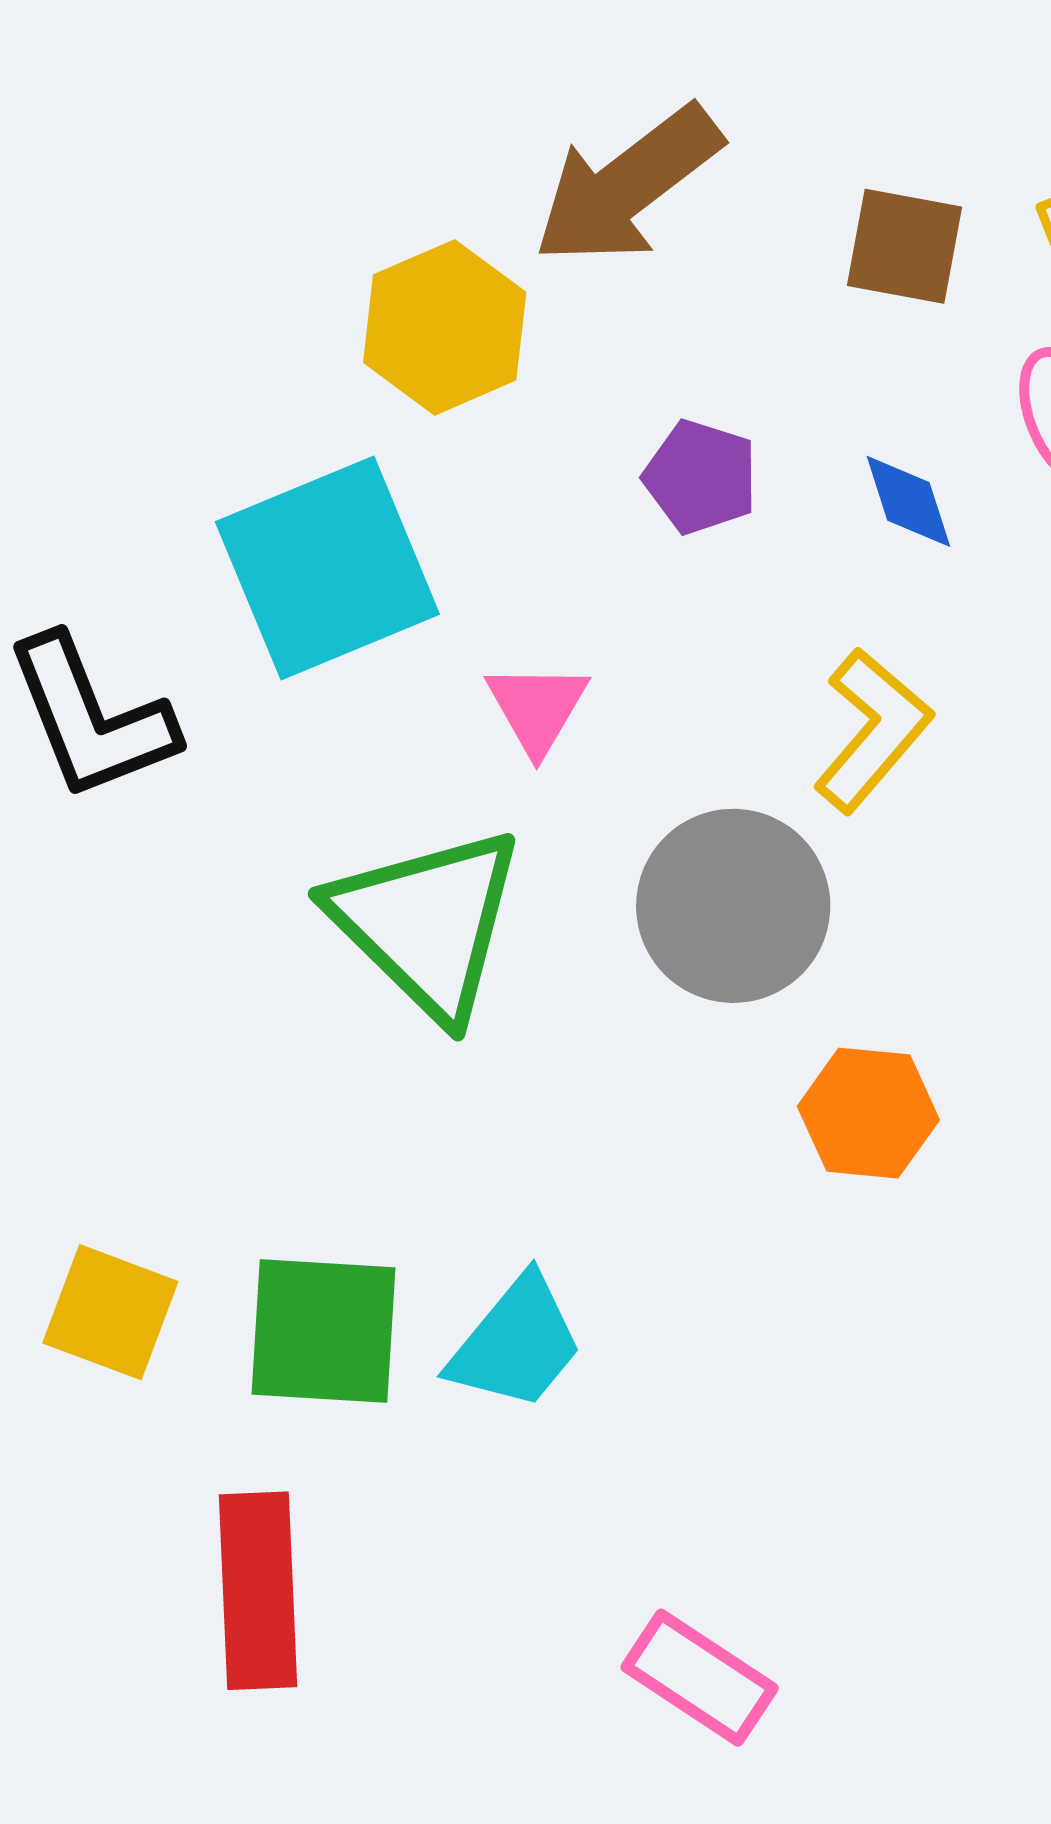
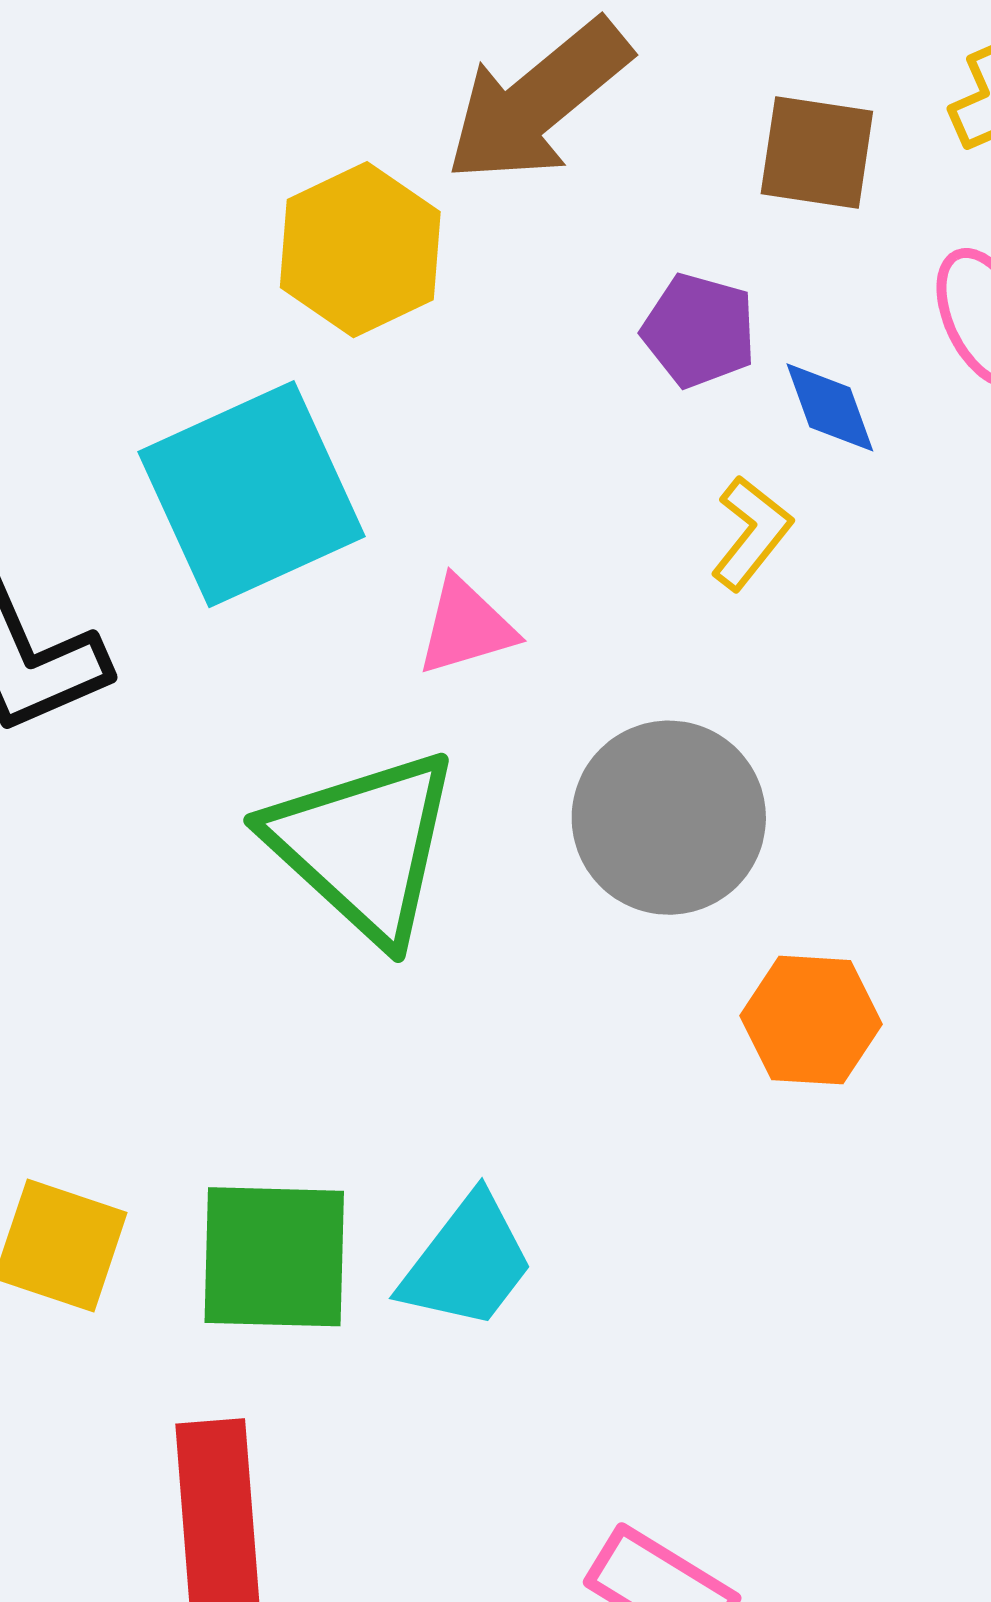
purple pentagon: (701, 477) -> (699, 331), moved
pink triangle: (537, 708) -> (466, 627), turned 45
yellow L-shape: (872, 730) -> (751, 533), moved, size x0.7

